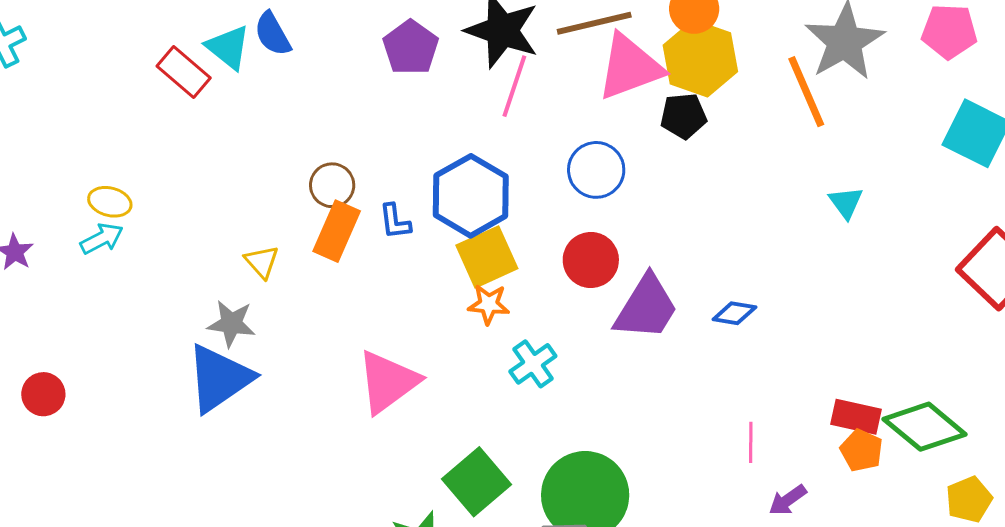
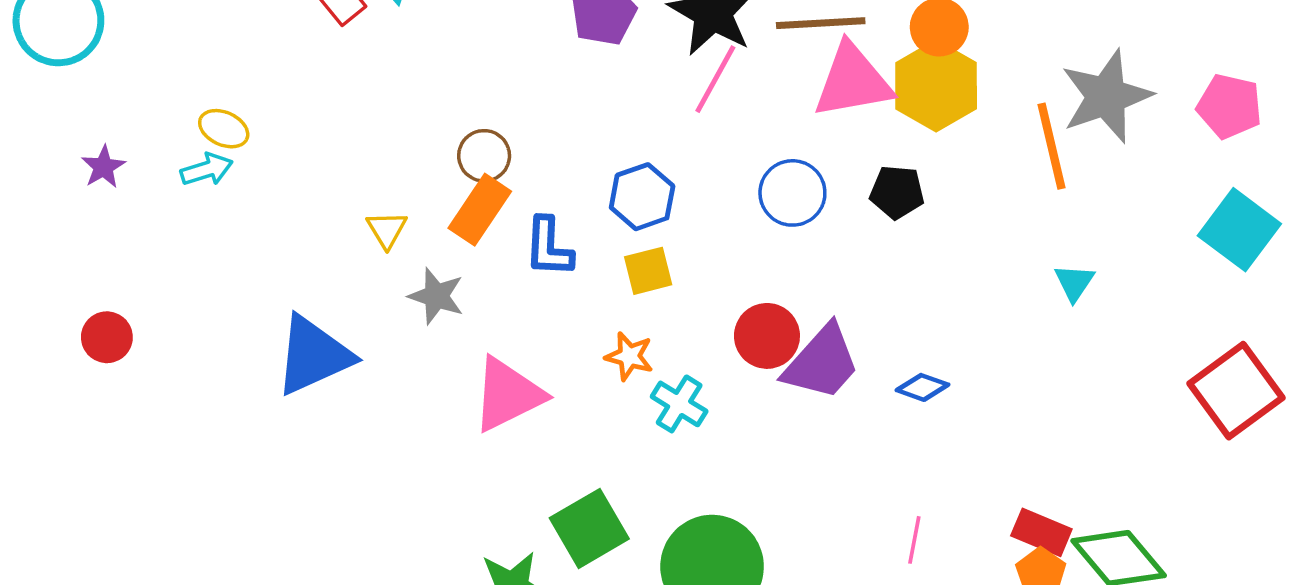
black pentagon: (684, 116) -> (897, 192), moved
blue hexagon: (471, 196) -> (642, 197), size x0.7
blue L-shape: (395, 221) -> (549, 247), moved, size x1.4
yellow square: (487, 257) -> (648, 271), size x0.7
red circle: (591, 260) -> (767, 336), moved
orange star: (489, 304) -> (629, 356), moved
gray star: (231, 324) -> (436, 296), moved
cyan cross: (533, 364) -> (679, 404), turned -33

